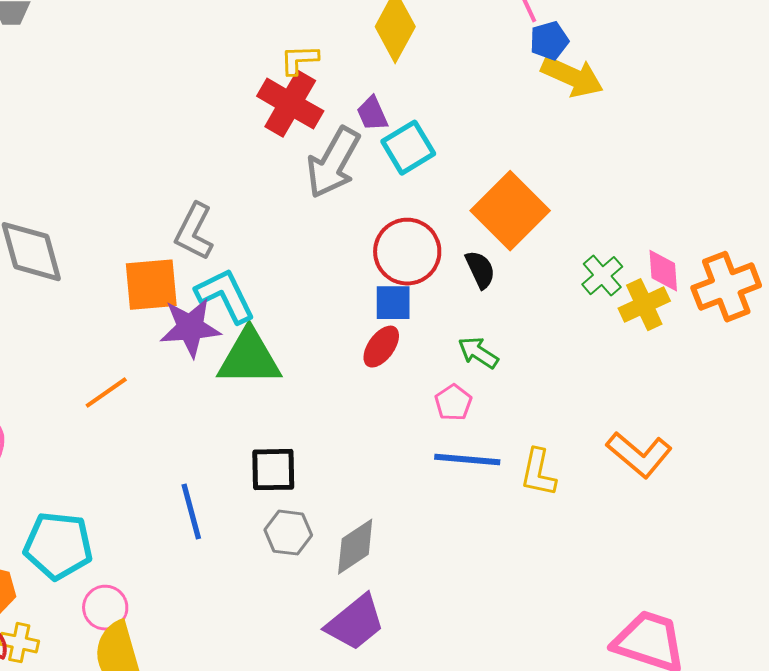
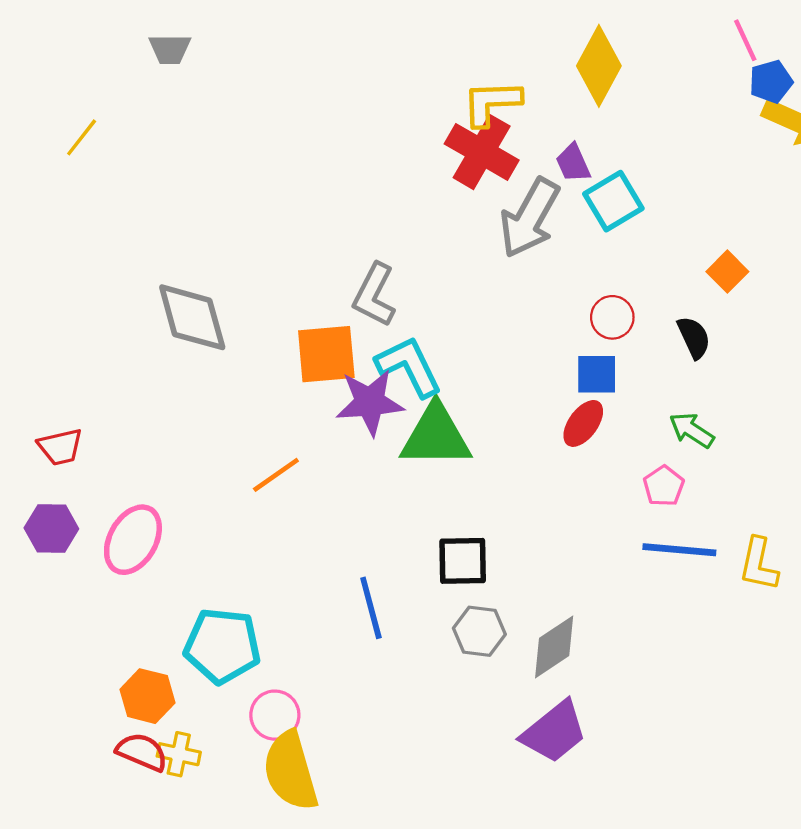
yellow L-shape: (299, 60) -> (492, 103), size x1.4
orange square: (510, 211) -> (727, 272), size x0.5
red circle: (407, 252) -> (612, 317), size x0.6

